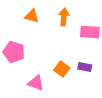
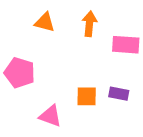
orange square: (62, 69) -> (87, 96), turned -35

